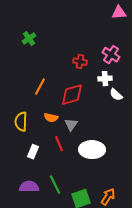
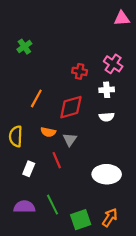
white semicircle: (116, 95) -> (107, 117), moved, turned -48
white ellipse: (92, 150) -> (107, 174), moved

